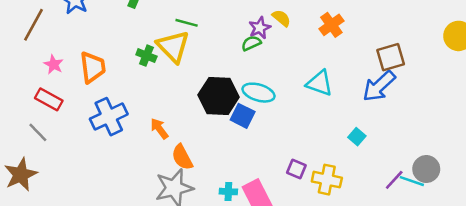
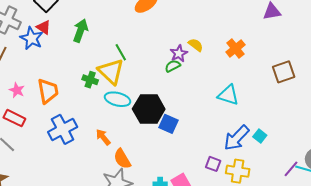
green line: (187, 23) -> (121, 52), turned 48
blue arrow: (379, 86) -> (237, 138), moved
cyan ellipse: (258, 93) -> (117, 99), moved

